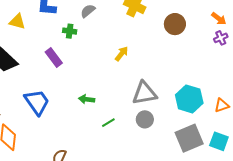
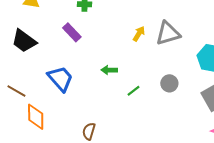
yellow arrow: (122, 54) -> (139, 34), moved
gray triangle: (145, 93) -> (168, 33), moved

